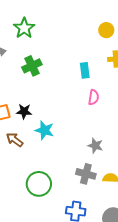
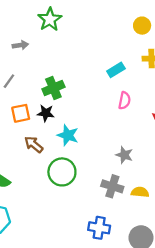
green cross: (32, 66) -> (53, 88), moved
cyan rectangle: (85, 70) -> (116, 70), turned 63
green circle: (39, 184) -> (62, 172), moved

